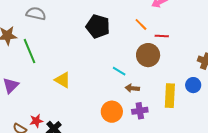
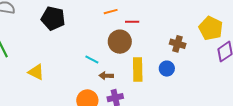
orange line: (141, 24) -> (111, 12), turned -56
black pentagon: (98, 26) -> (53, 18), moved
yellow rectangle: (170, 96) -> (138, 69), moved

